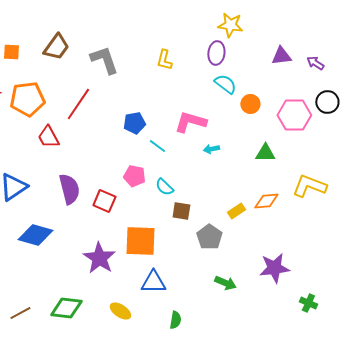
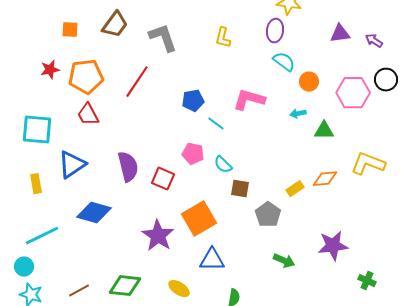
red trapezoid: (48, 137) -> (88, 115), moved
cyan arrow: (211, 149) -> (298, 114), moved
orange square: (140, 241) -> (199, 219), turned -32

